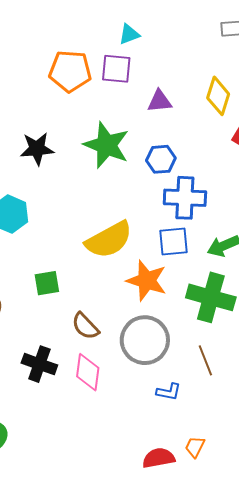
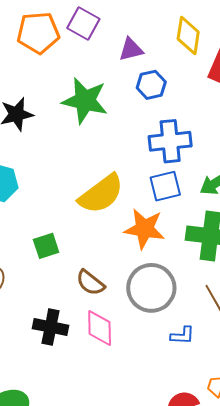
purple square: (116, 69) -> (83, 24), turned 32
blue hexagon: (161, 159) -> (151, 85), moved

